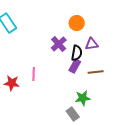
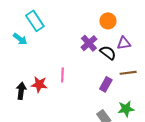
black semicircle: (77, 53) -> (108, 53), turned -63
purple rectangle: (75, 66) -> (106, 84), moved
green star: (83, 98) -> (126, 109), moved

